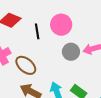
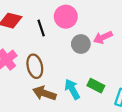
brown ellipse: (26, 65) -> (35, 66), turned 45

